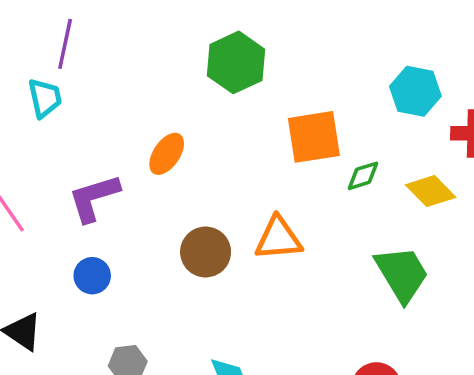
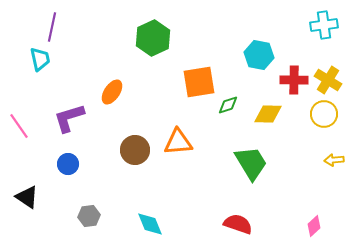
yellow diamond: (431, 191) -> (268, 114), turned -44

